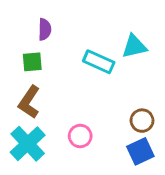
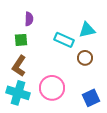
brown circle: (142, 121) -> (85, 58), moved
pink circle: (80, 136) -> (52, 88), size x1.6
cyan cross: (28, 144) -> (18, 93), turned -30

